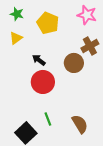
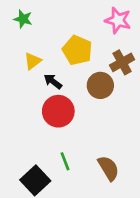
yellow pentagon: (48, 23) -> (77, 50), moved
yellow triangle: (16, 38) -> (33, 61), moved

